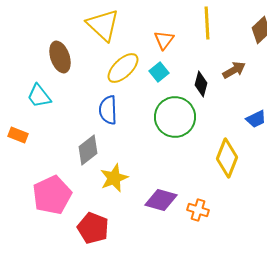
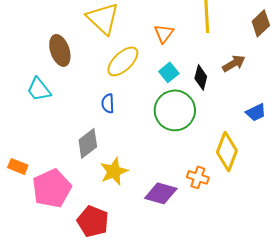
cyan square: (159, 72) -> (169, 72), moved
blue semicircle: (108, 110) -> (108, 103), size x0.7
orange rectangle: (18, 135) -> (18, 166), moved
orange cross: (198, 210) -> (198, 177), moved

